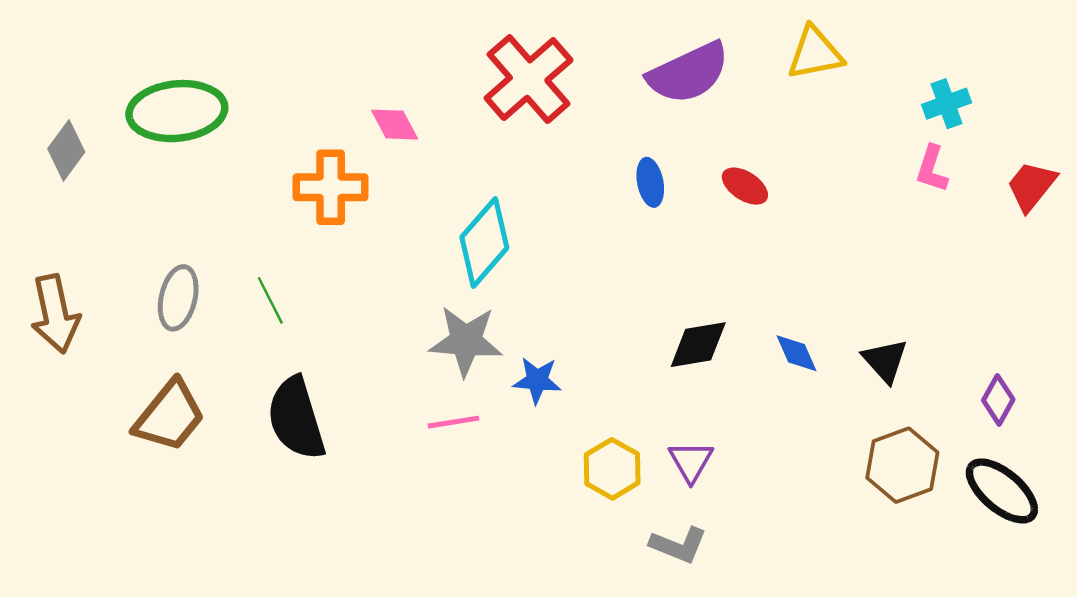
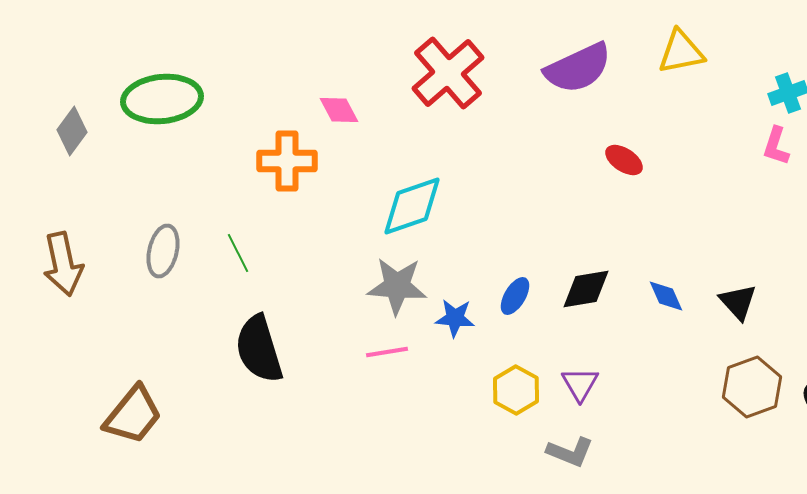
blue ellipse: (650, 182) -> (515, 296), moved, turned 42
cyan diamond: (484, 243) -> (412, 206), turned 30
brown trapezoid: (170, 416) -> (133, 415), moved

